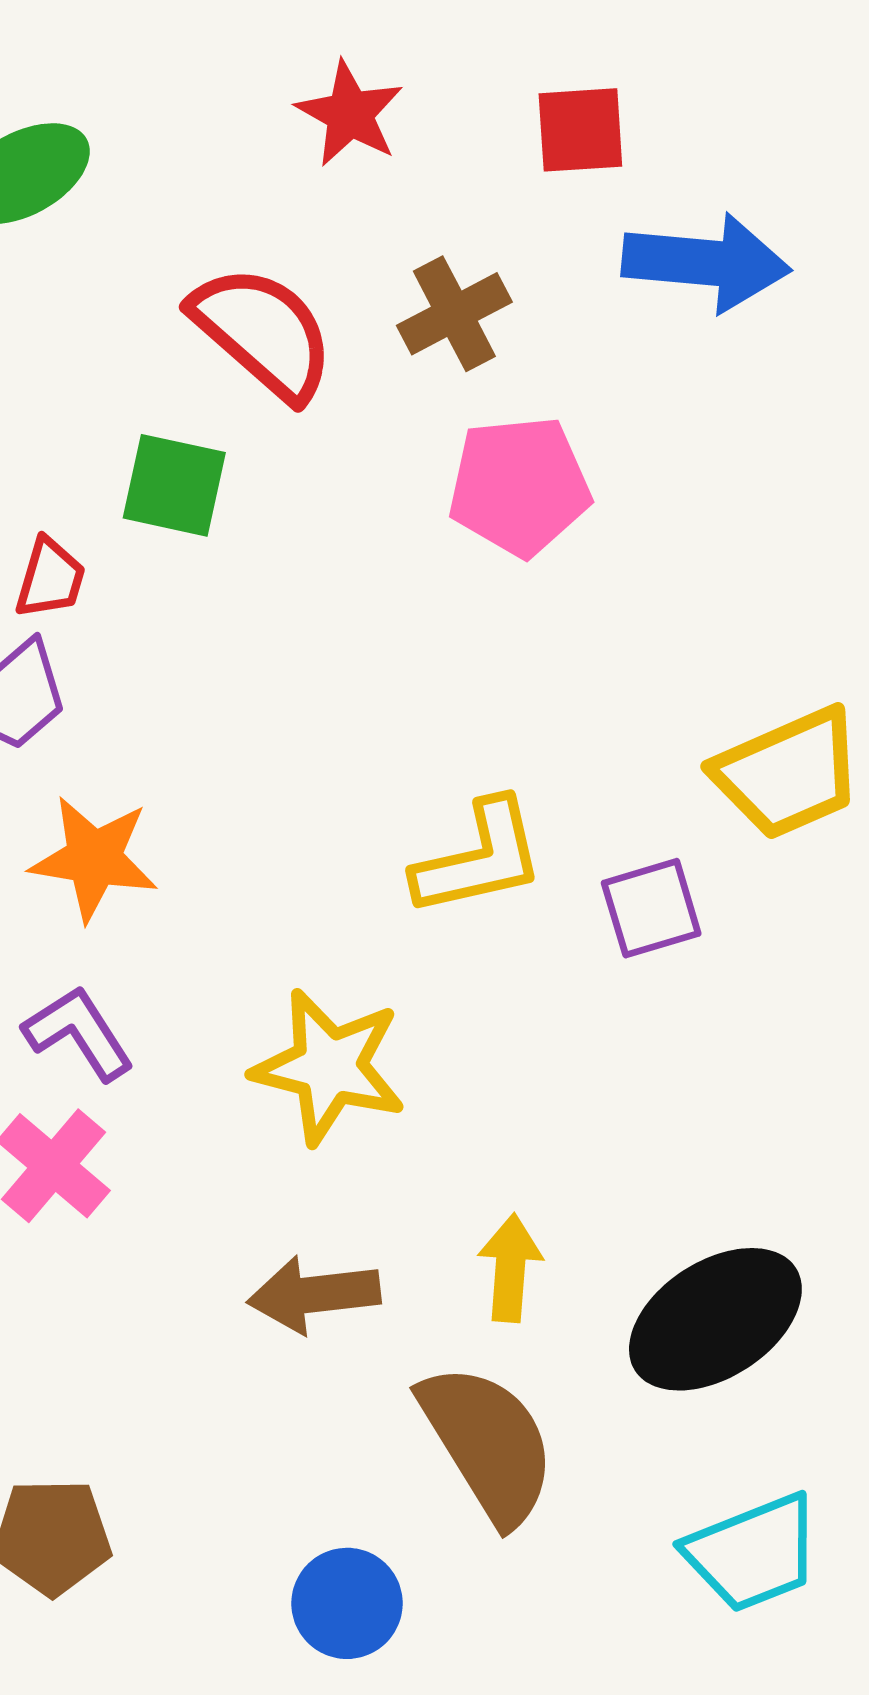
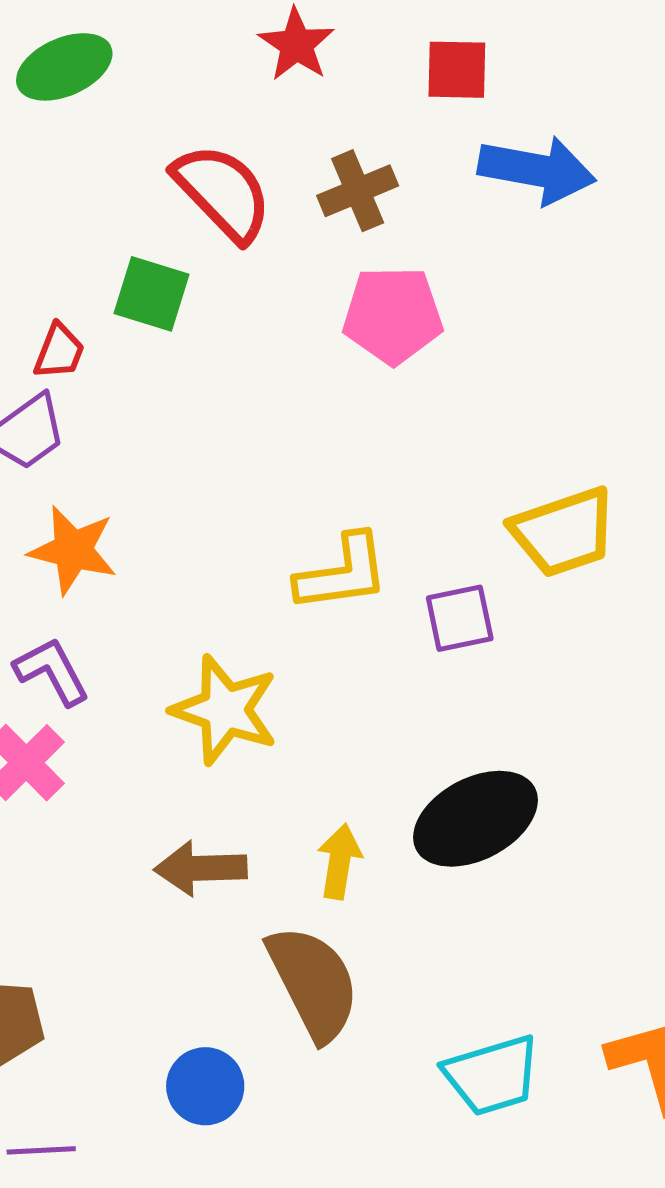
black ellipse: (715, 1319) -> (475, 819), moved

